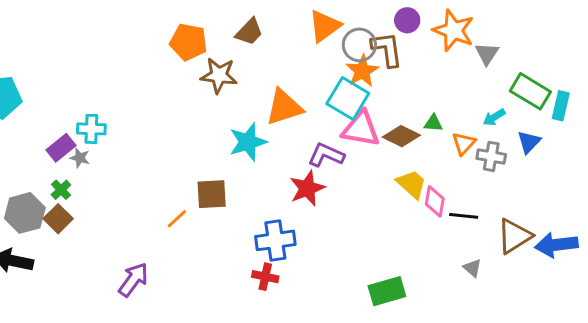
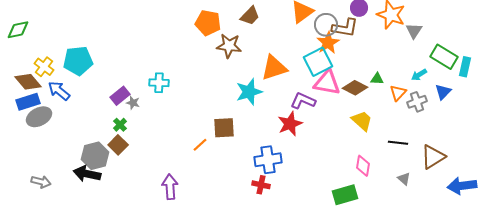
brown L-shape: (387, 49) -> (345, 28), turned 108
cyan square: (348, 99) -> (318, 62), turned 32
cyan cross: (91, 129) -> (159, 83), moved
gray cross: (491, 156) -> (417, 102), turned -30
pink diamond: (435, 201) -> (363, 166), moved
gray hexagon: (25, 213) -> (95, 156), moved
blue arrow: (556, 245) -> (462, 186), moved
purple arrow: (133, 280) -> (170, 187), turned -40

